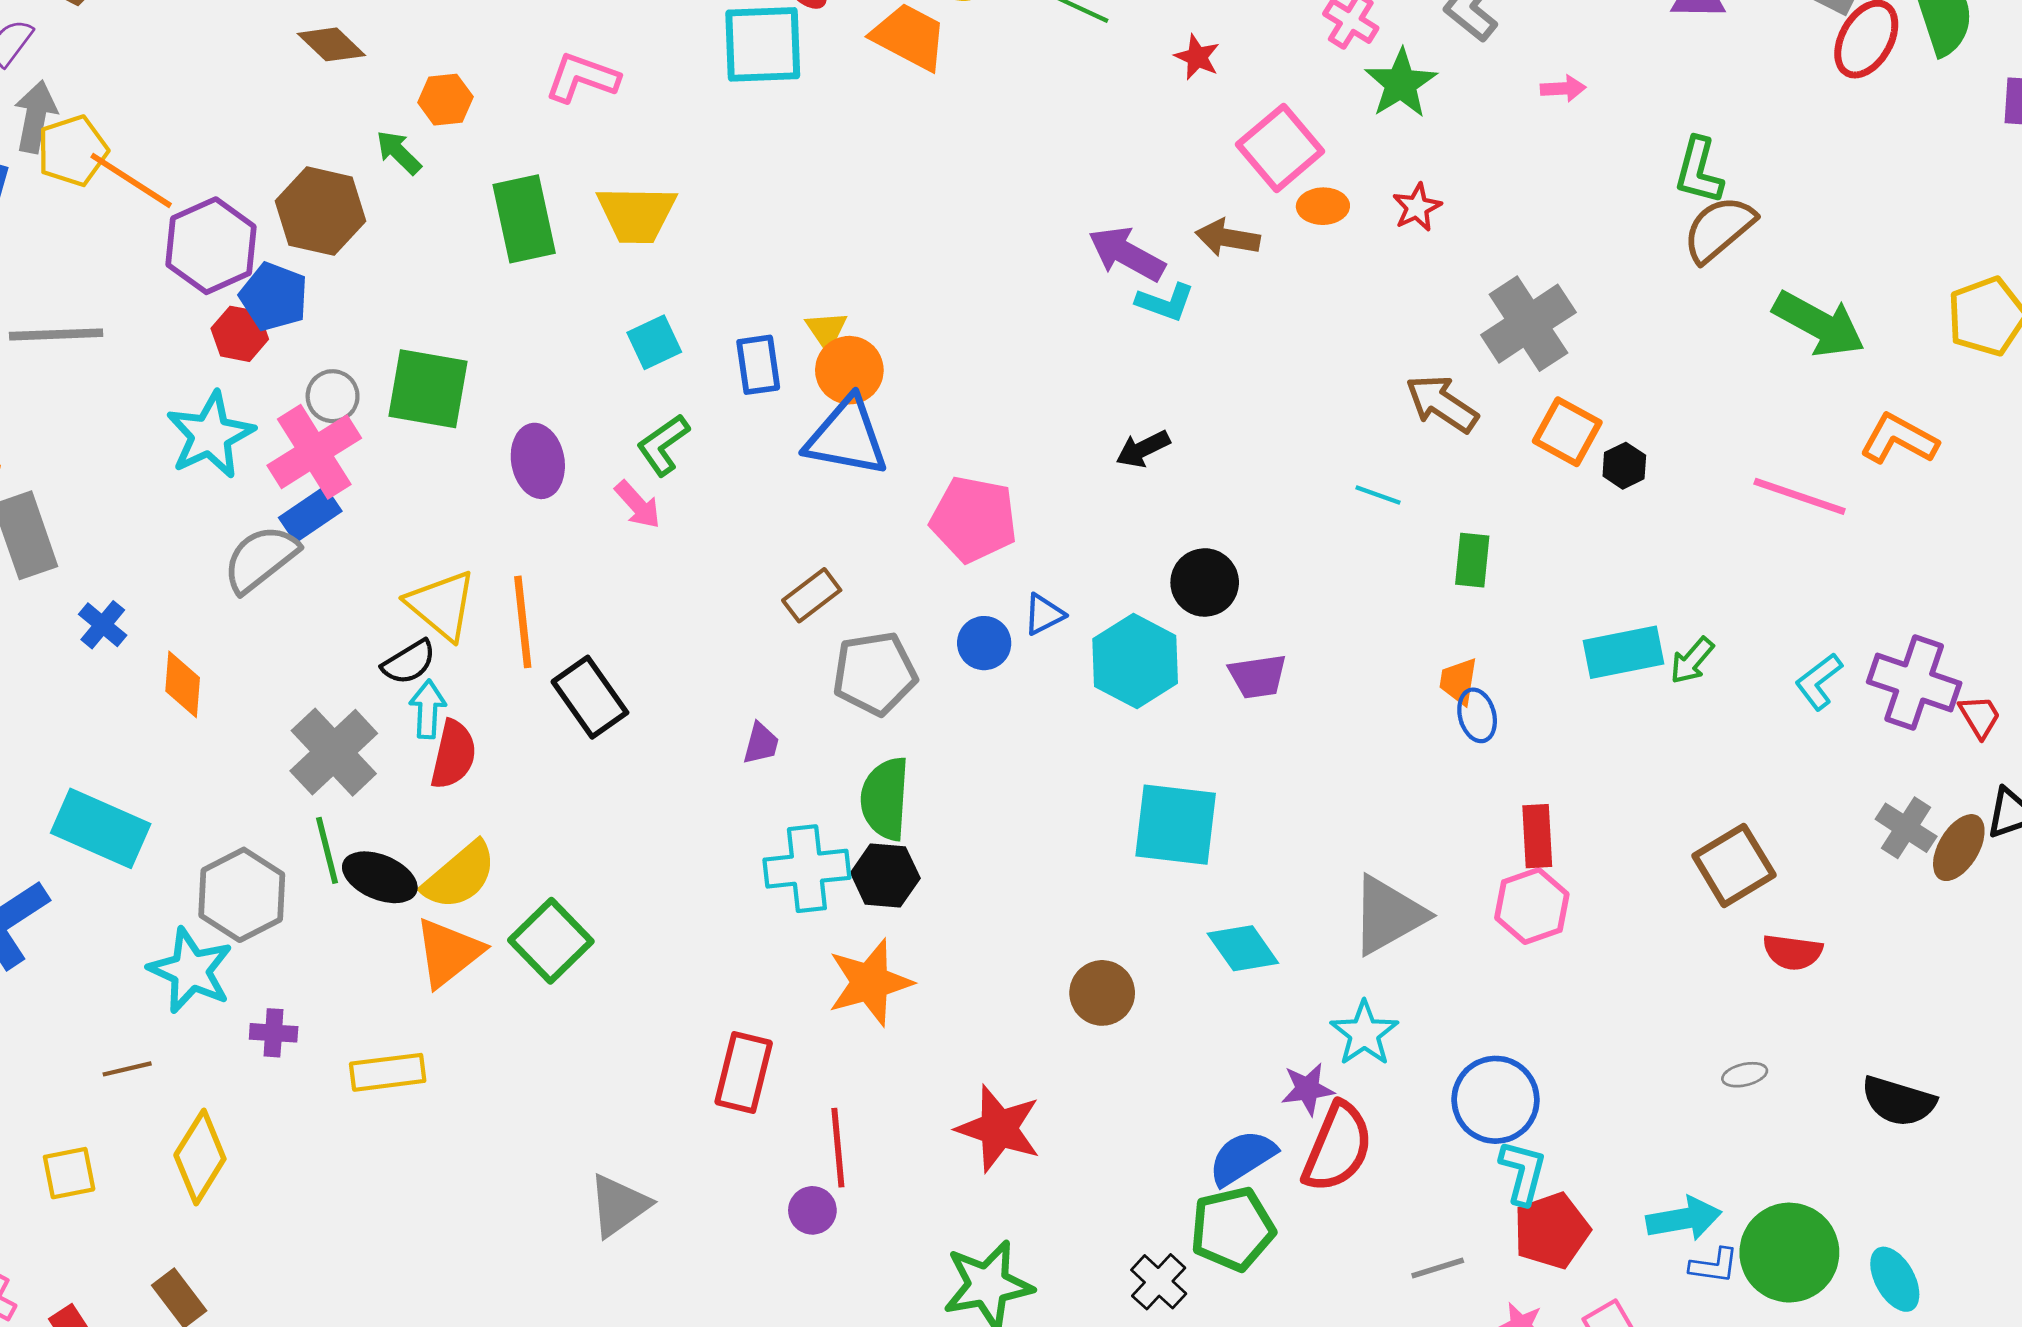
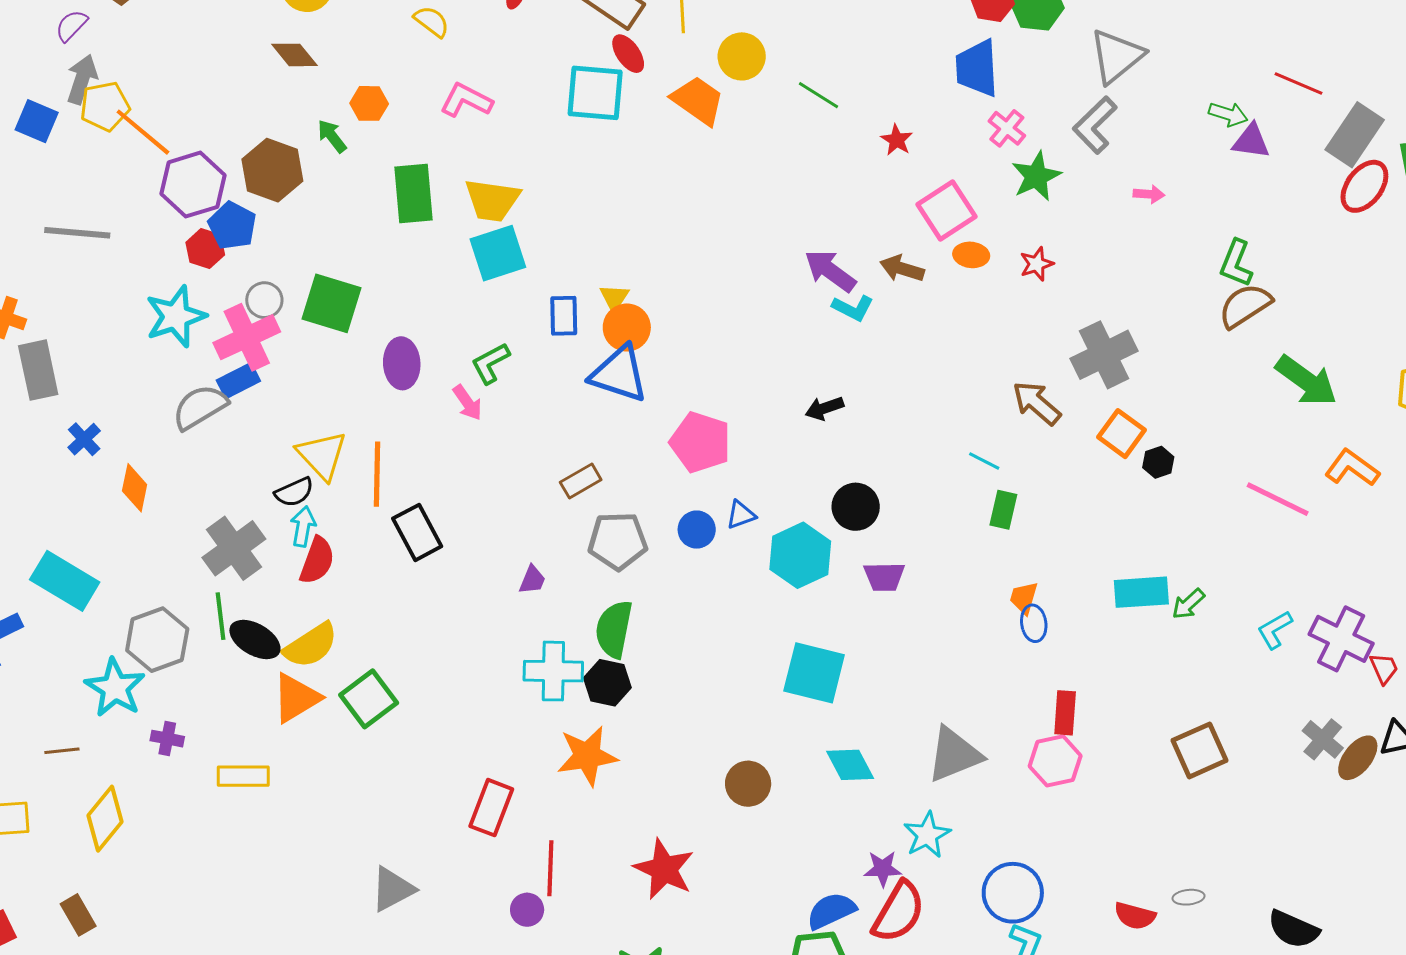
cyan square: (654, 342) -> (498, 253), moved, size x1.5
green rectangle: (1472, 560) -> (1003, 510), moved
red semicircle: (1793, 952) -> (1135, 916), moved

